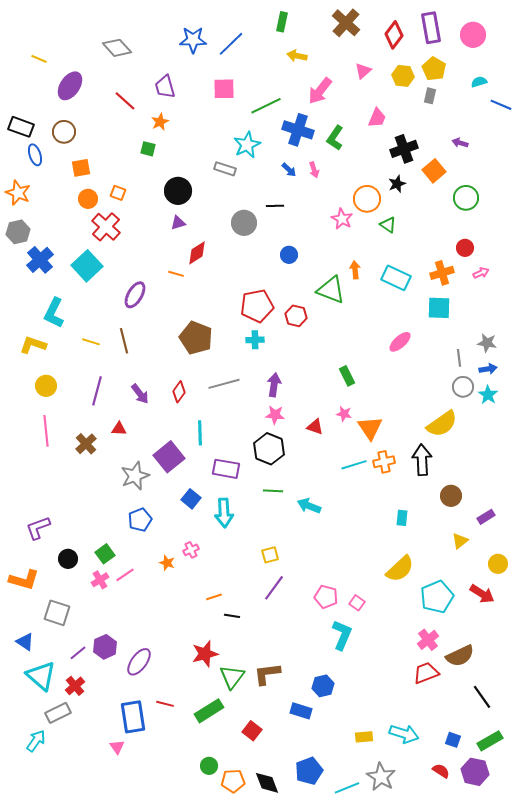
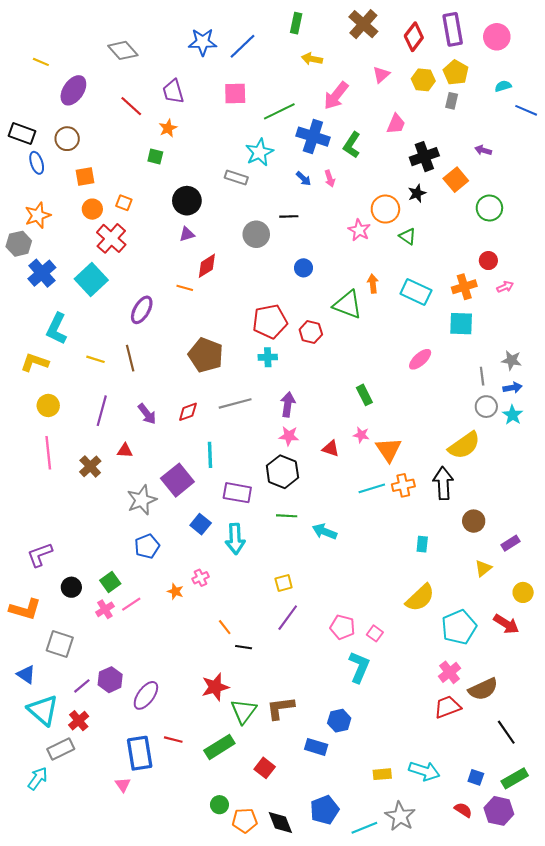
orange star: (18, 193) -> (38, 215), moved, turned 30
red diamond: (179, 392) -> (188, 412), turned 35
orange line: (214, 597) -> (225, 627), turned 70

